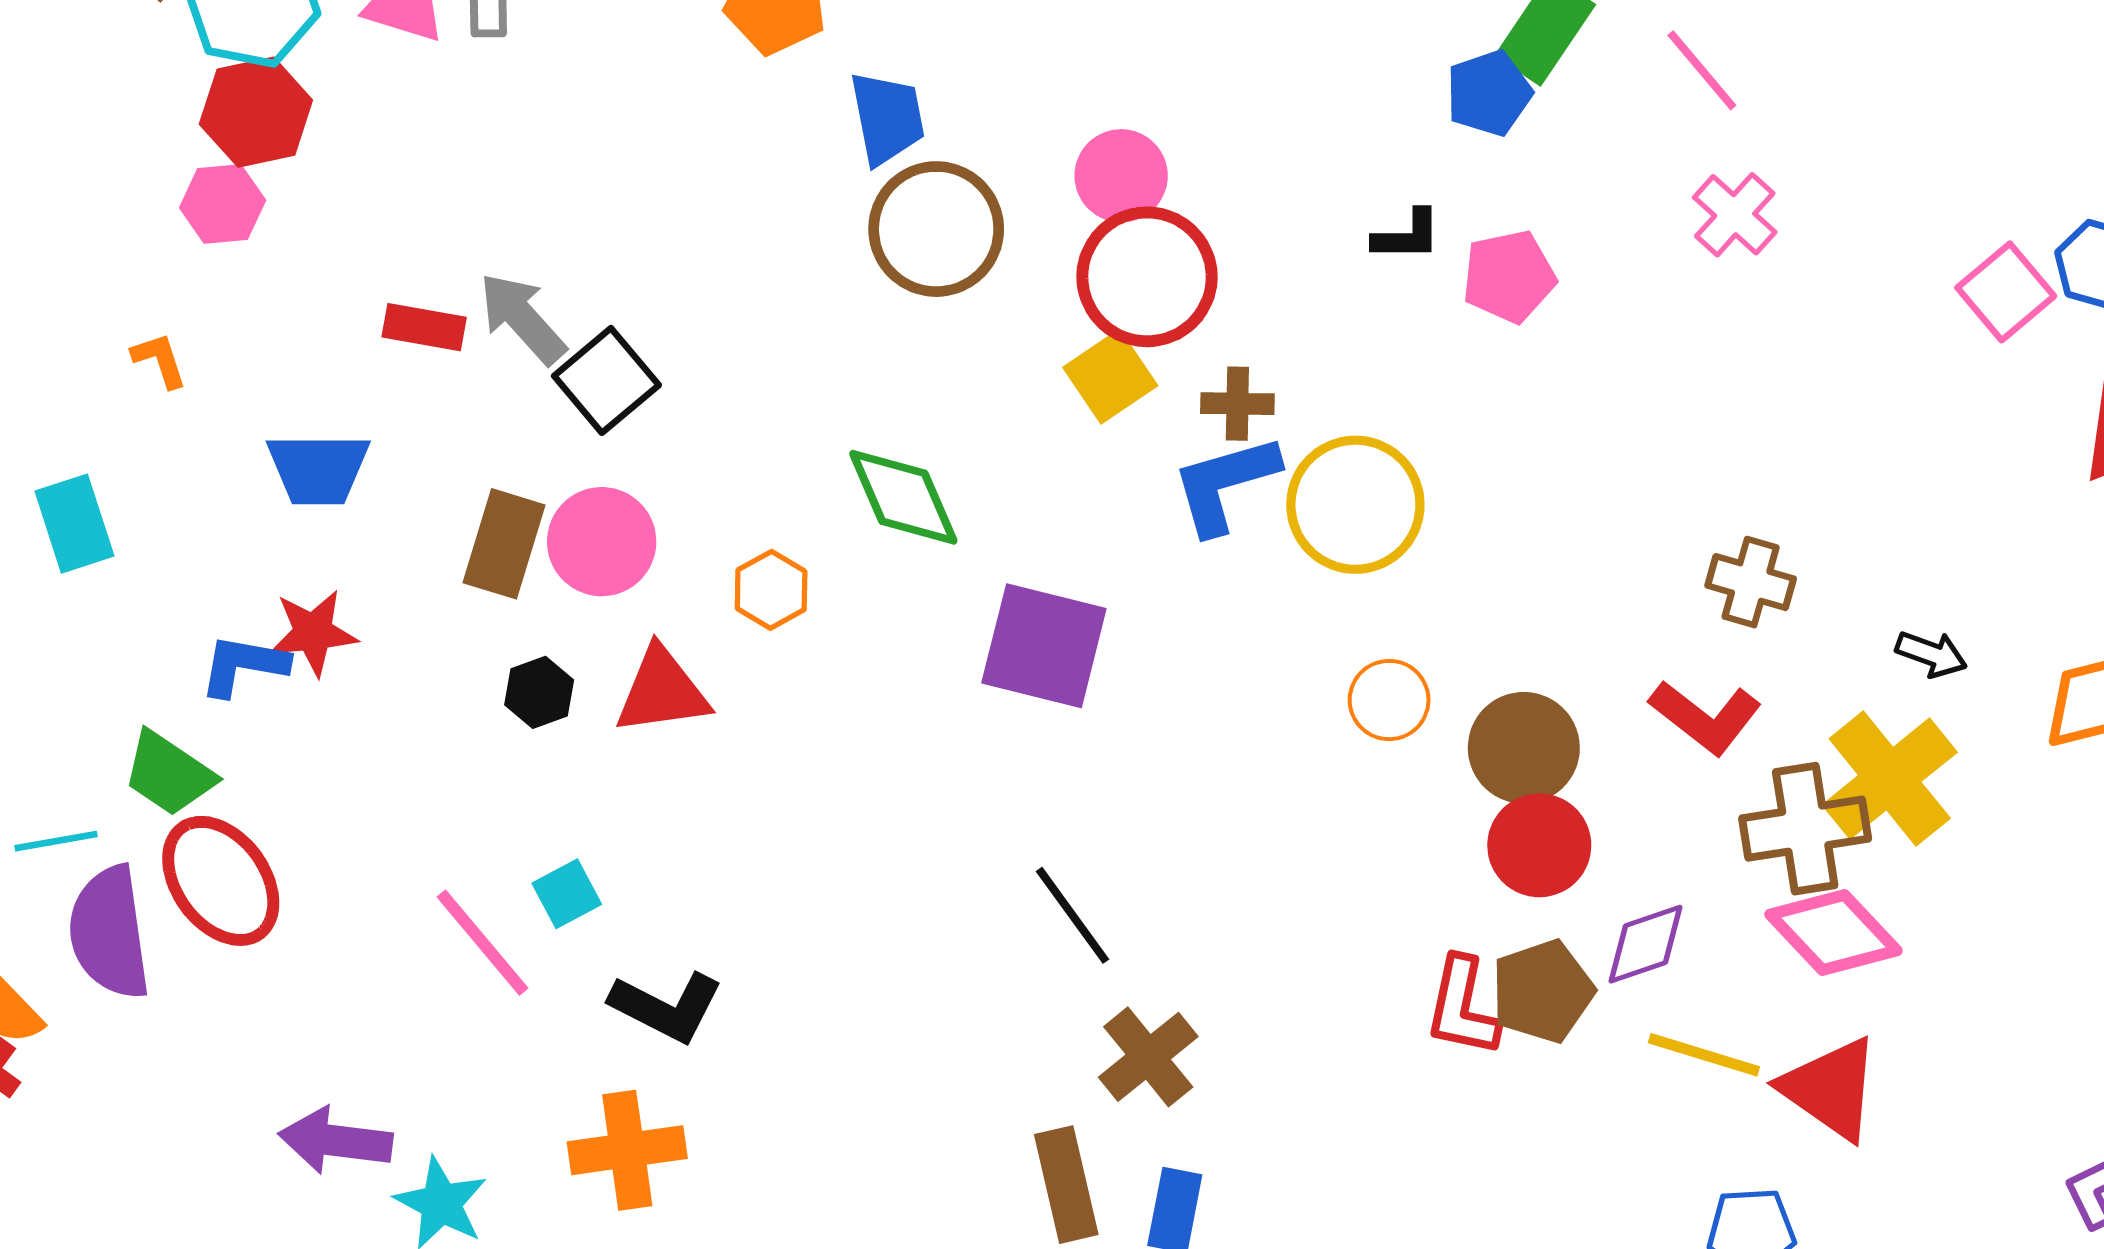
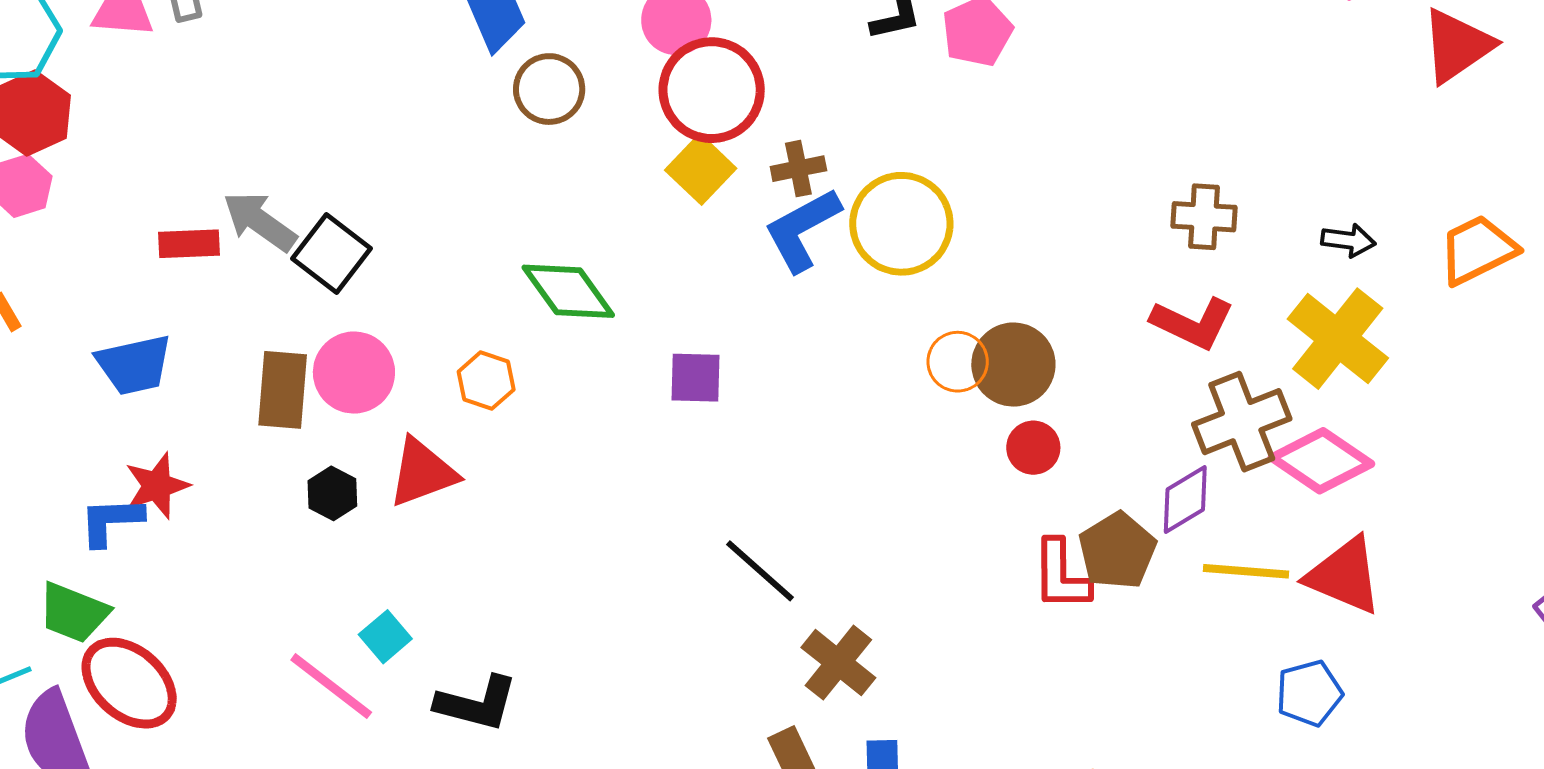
brown circle: (936, 229) -> (549, 89), size x0.7
purple square: (1044, 646) -> (695, 378), size x0.6
brown circle: (1524, 748) -> (1013, 365), moved
brown cross: (1805, 829) -> (1242, 422), moved
red circle: (1539, 845) -> (1033, 448), moved, size x0.7

